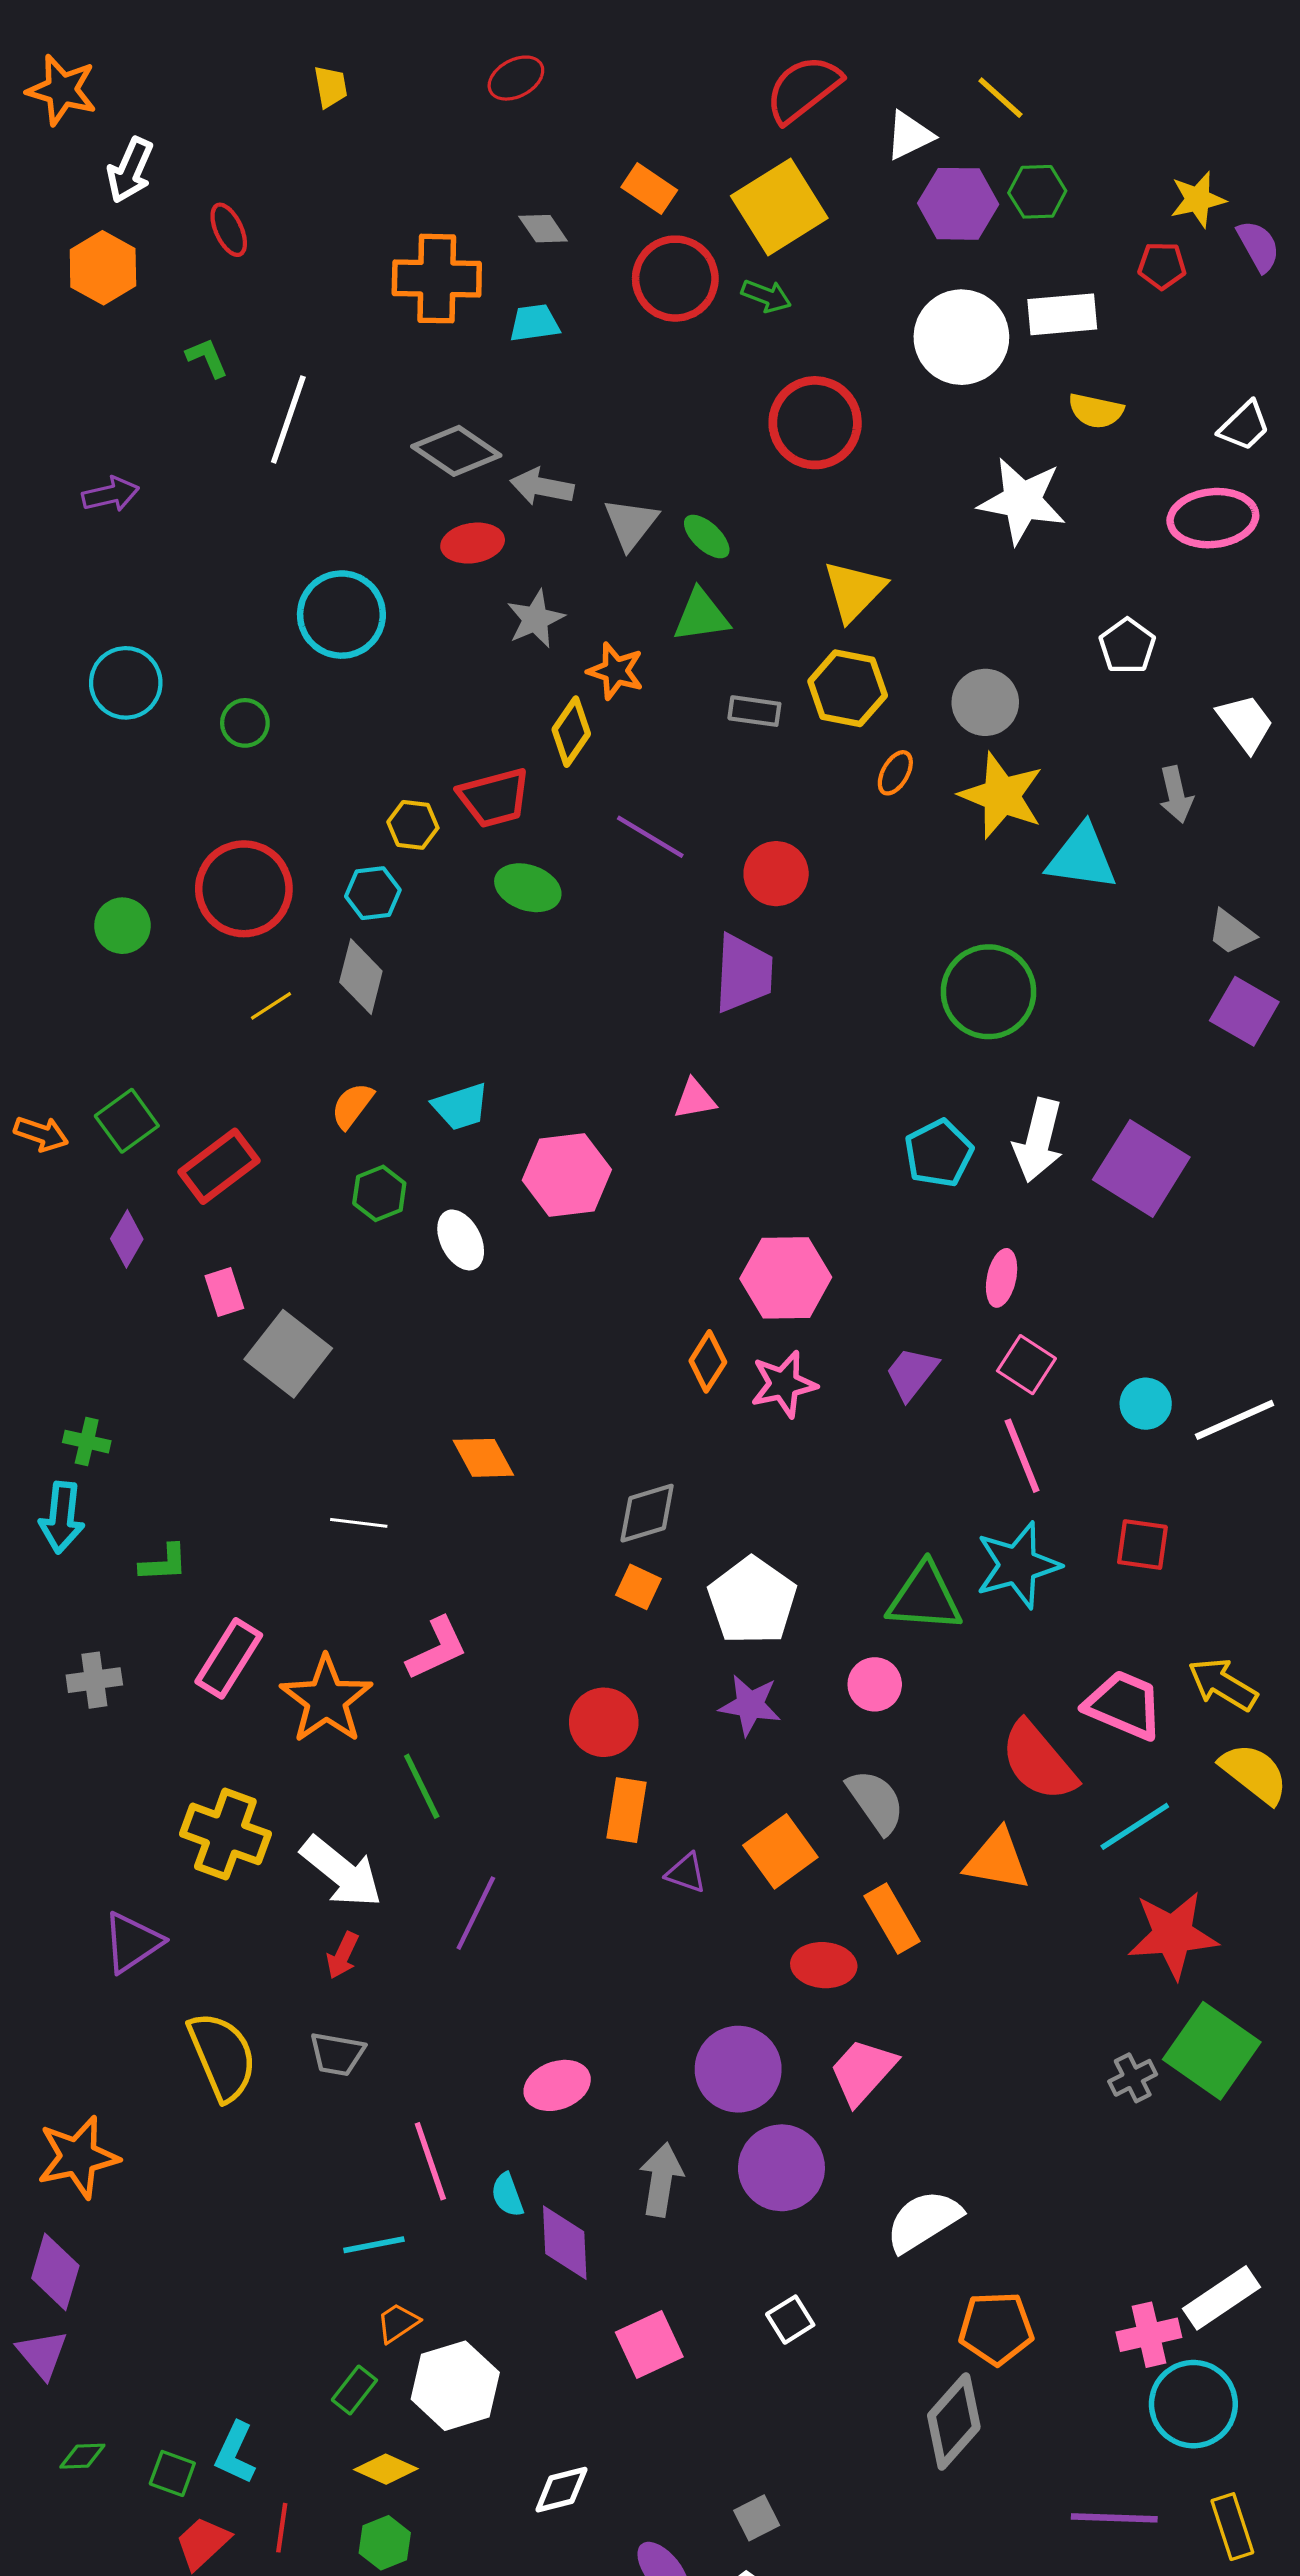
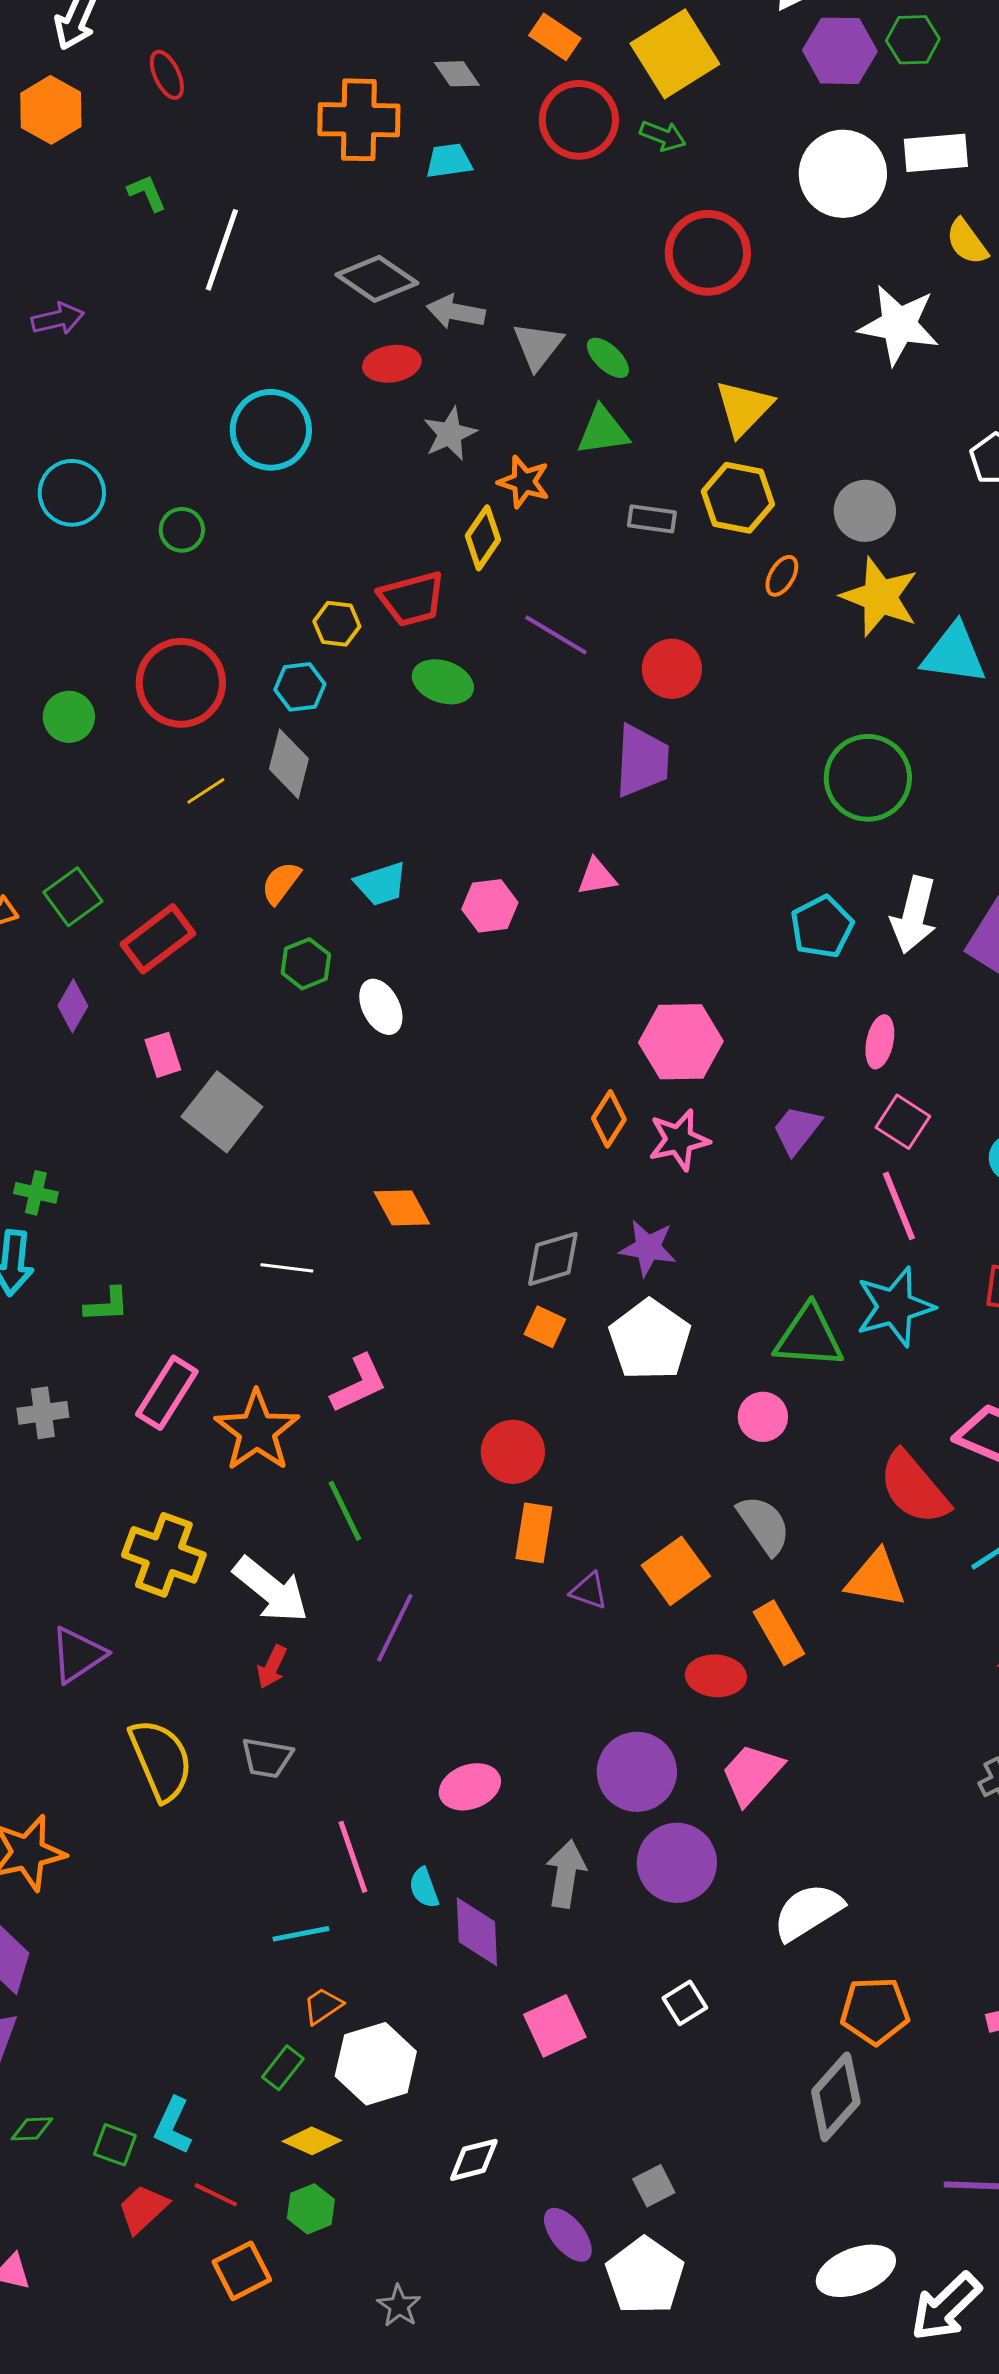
yellow semicircle: (1096, 411) -> (967, 242), turned 42
pink hexagon: (567, 1175) -> (490, 906), moved, size x0.7
purple star: (750, 1705) -> (648, 1248), moved
red line: (282, 2528) -> (216, 2195), turned -72

